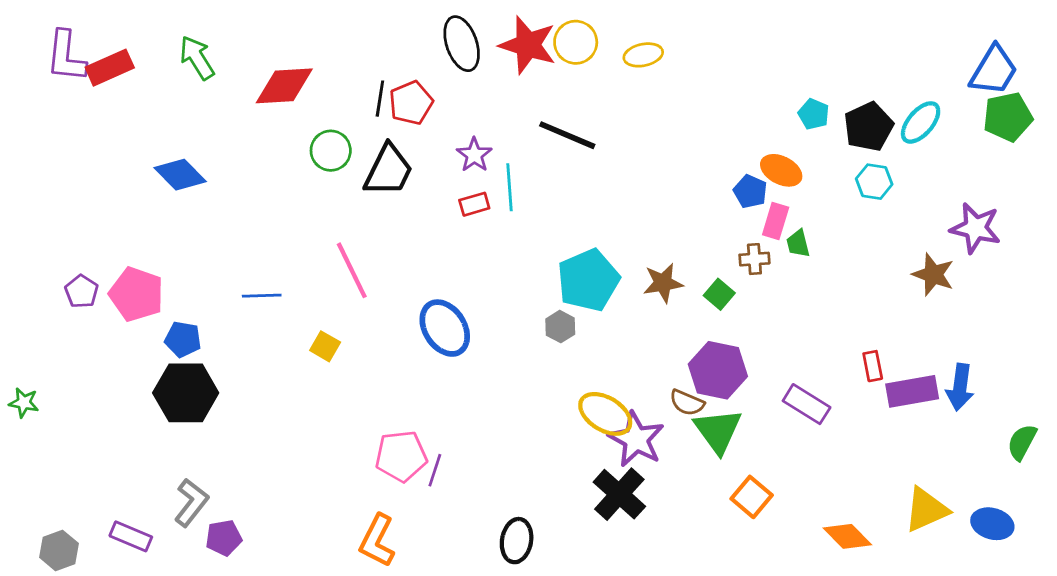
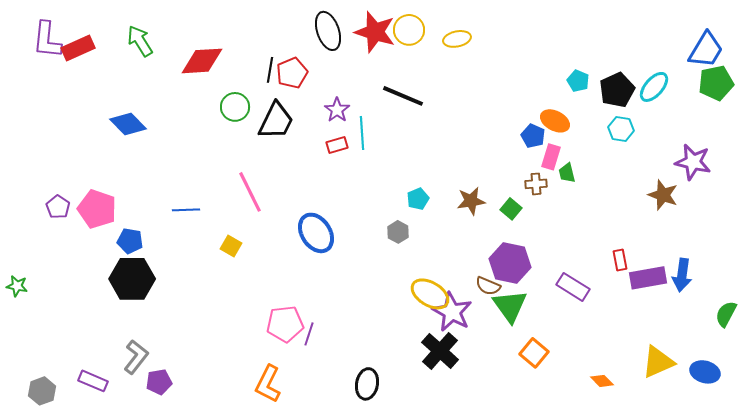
cyan pentagon: (588, 280) -> (418, 199), size x0.5
orange diamond: (847, 536) -> (602, 381), size x0.7

